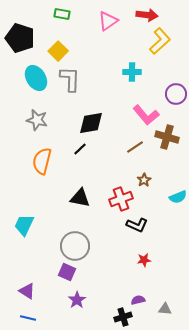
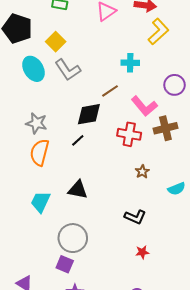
gray L-shape: (70, 79) -> (68, 70), turned 144
gray star: (37, 120) -> (36, 123), moved
brown cross: (167, 137) -> (165, 128), turned -30
brown line: (135, 147) -> (110, 91), moved
red cross: (121, 199) -> (129, 134), moved, turned 30
cyan trapezoid: (24, 225) -> (41, 202), moved

